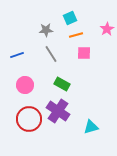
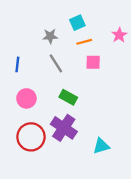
blue line: (17, 55) -> (17, 64), turned -64

